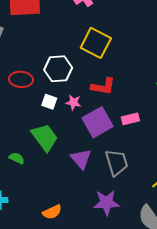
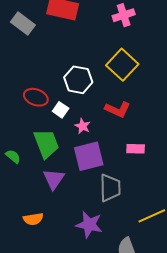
red ellipse: (21, 79) -> (36, 97), moved
pink star: (73, 102) -> (83, 126), moved
purple square: (98, 122) -> (89, 156), moved
purple triangle: (81, 159) -> (54, 179), moved

